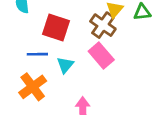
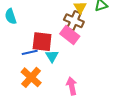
red square: (56, 28) -> (42, 42), moved
pink rectangle: (101, 55) -> (70, 35), moved

